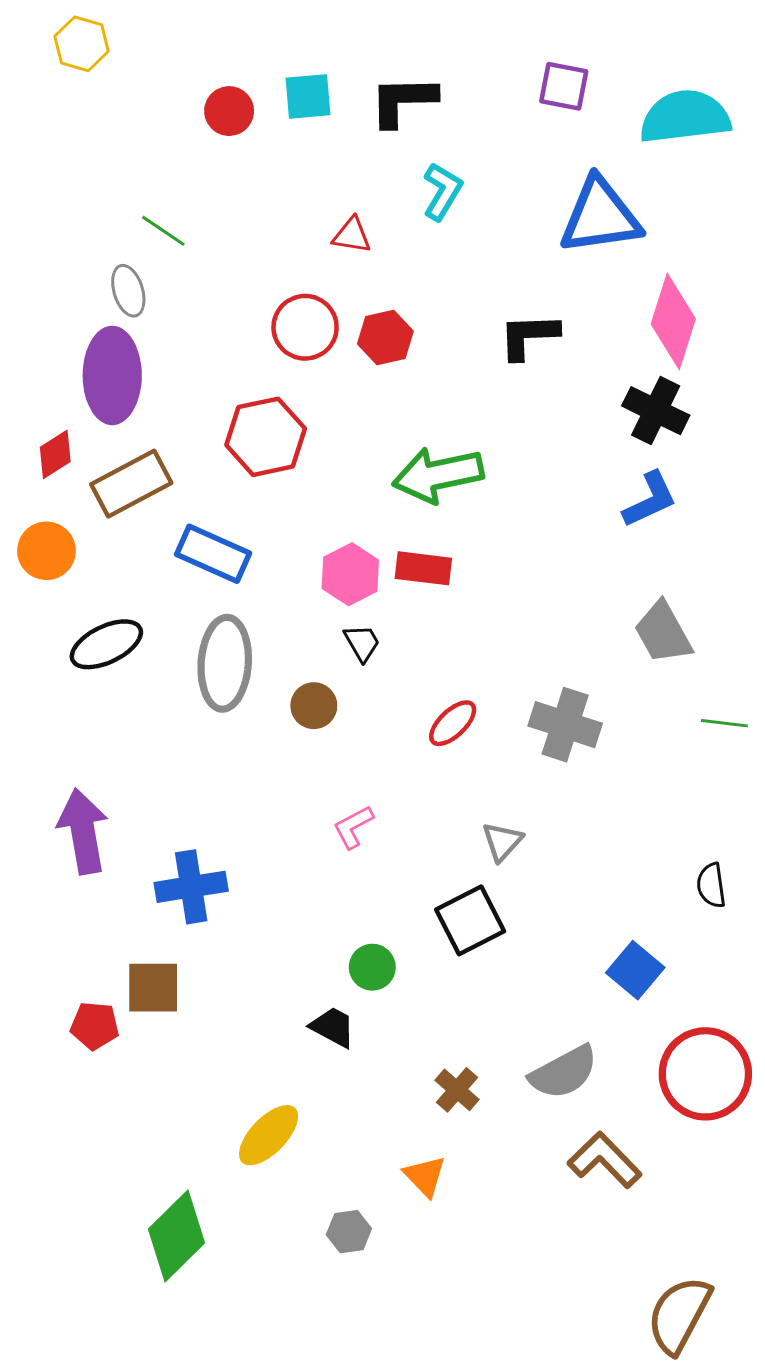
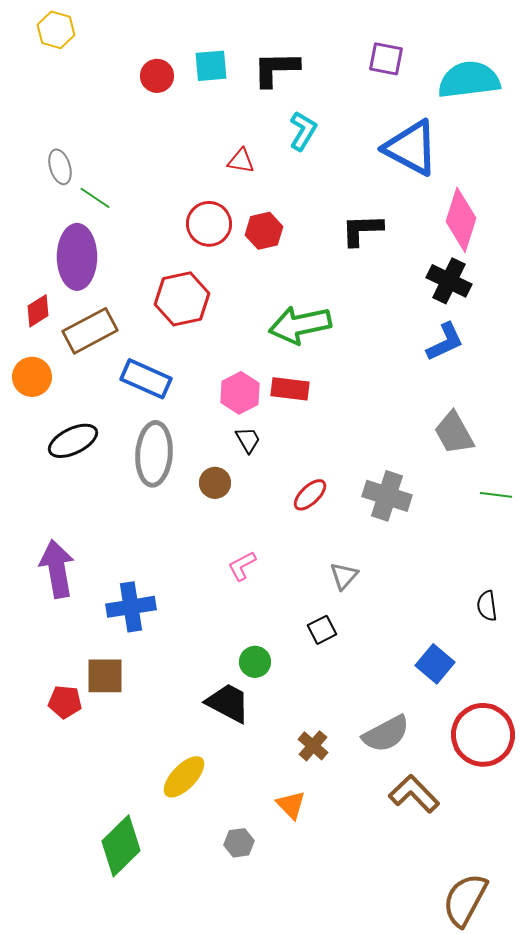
blue triangle: (600, 216) -> (411, 148), turned 36
green line: (163, 231) -> (95, 198), moved
gray ellipse: (128, 291) -> (60, 167), moved
black square: (470, 920) -> (322, 630), size x0.6
black trapezoid: (333, 1027) -> (228, 703), size x1.4

